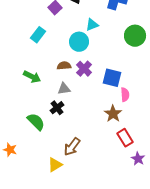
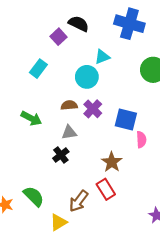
brown star: (113, 114) -> (112, 162), moved
green semicircle: (36, 122) -> (34, 196), moved
red rectangle: (125, 138) -> (106, 189), moved

